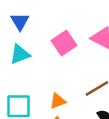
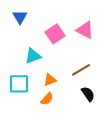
cyan triangle: (20, 54) -> (33, 56), moved

